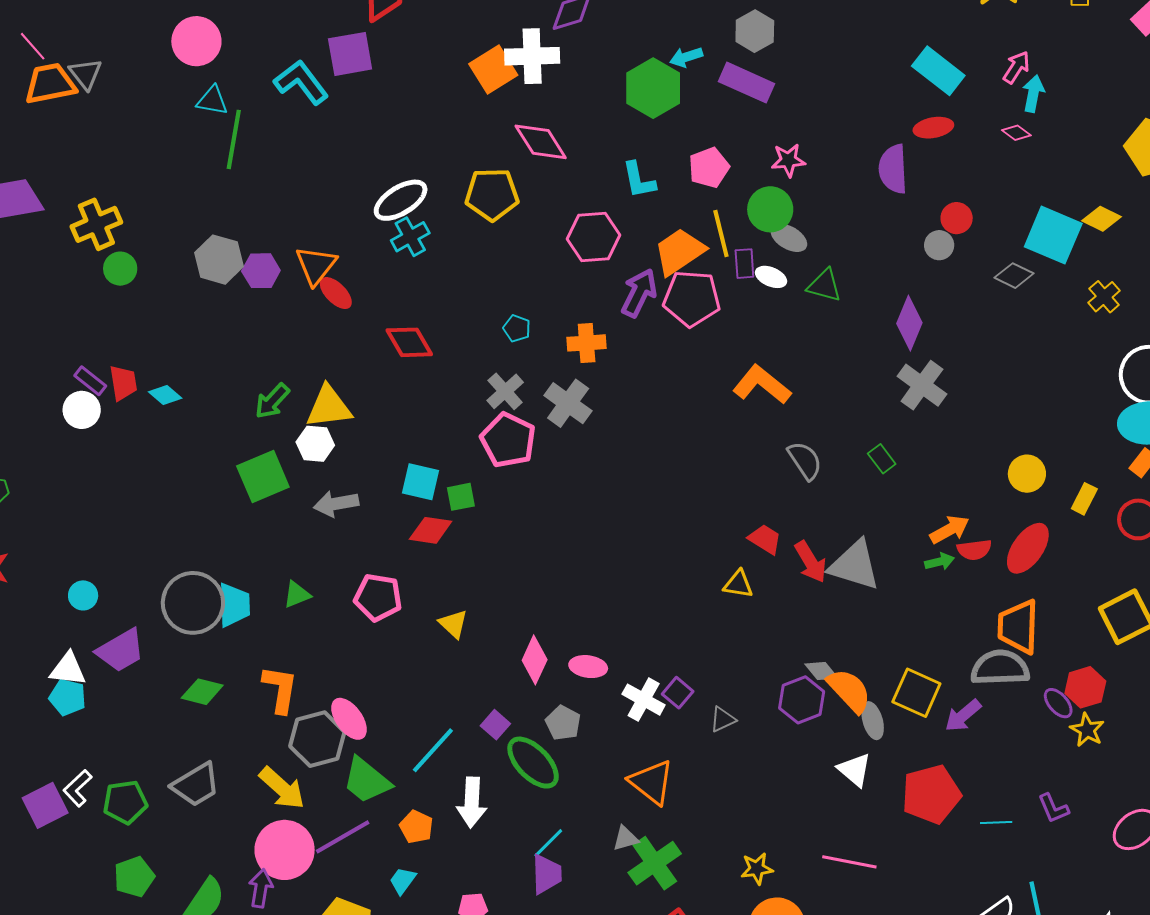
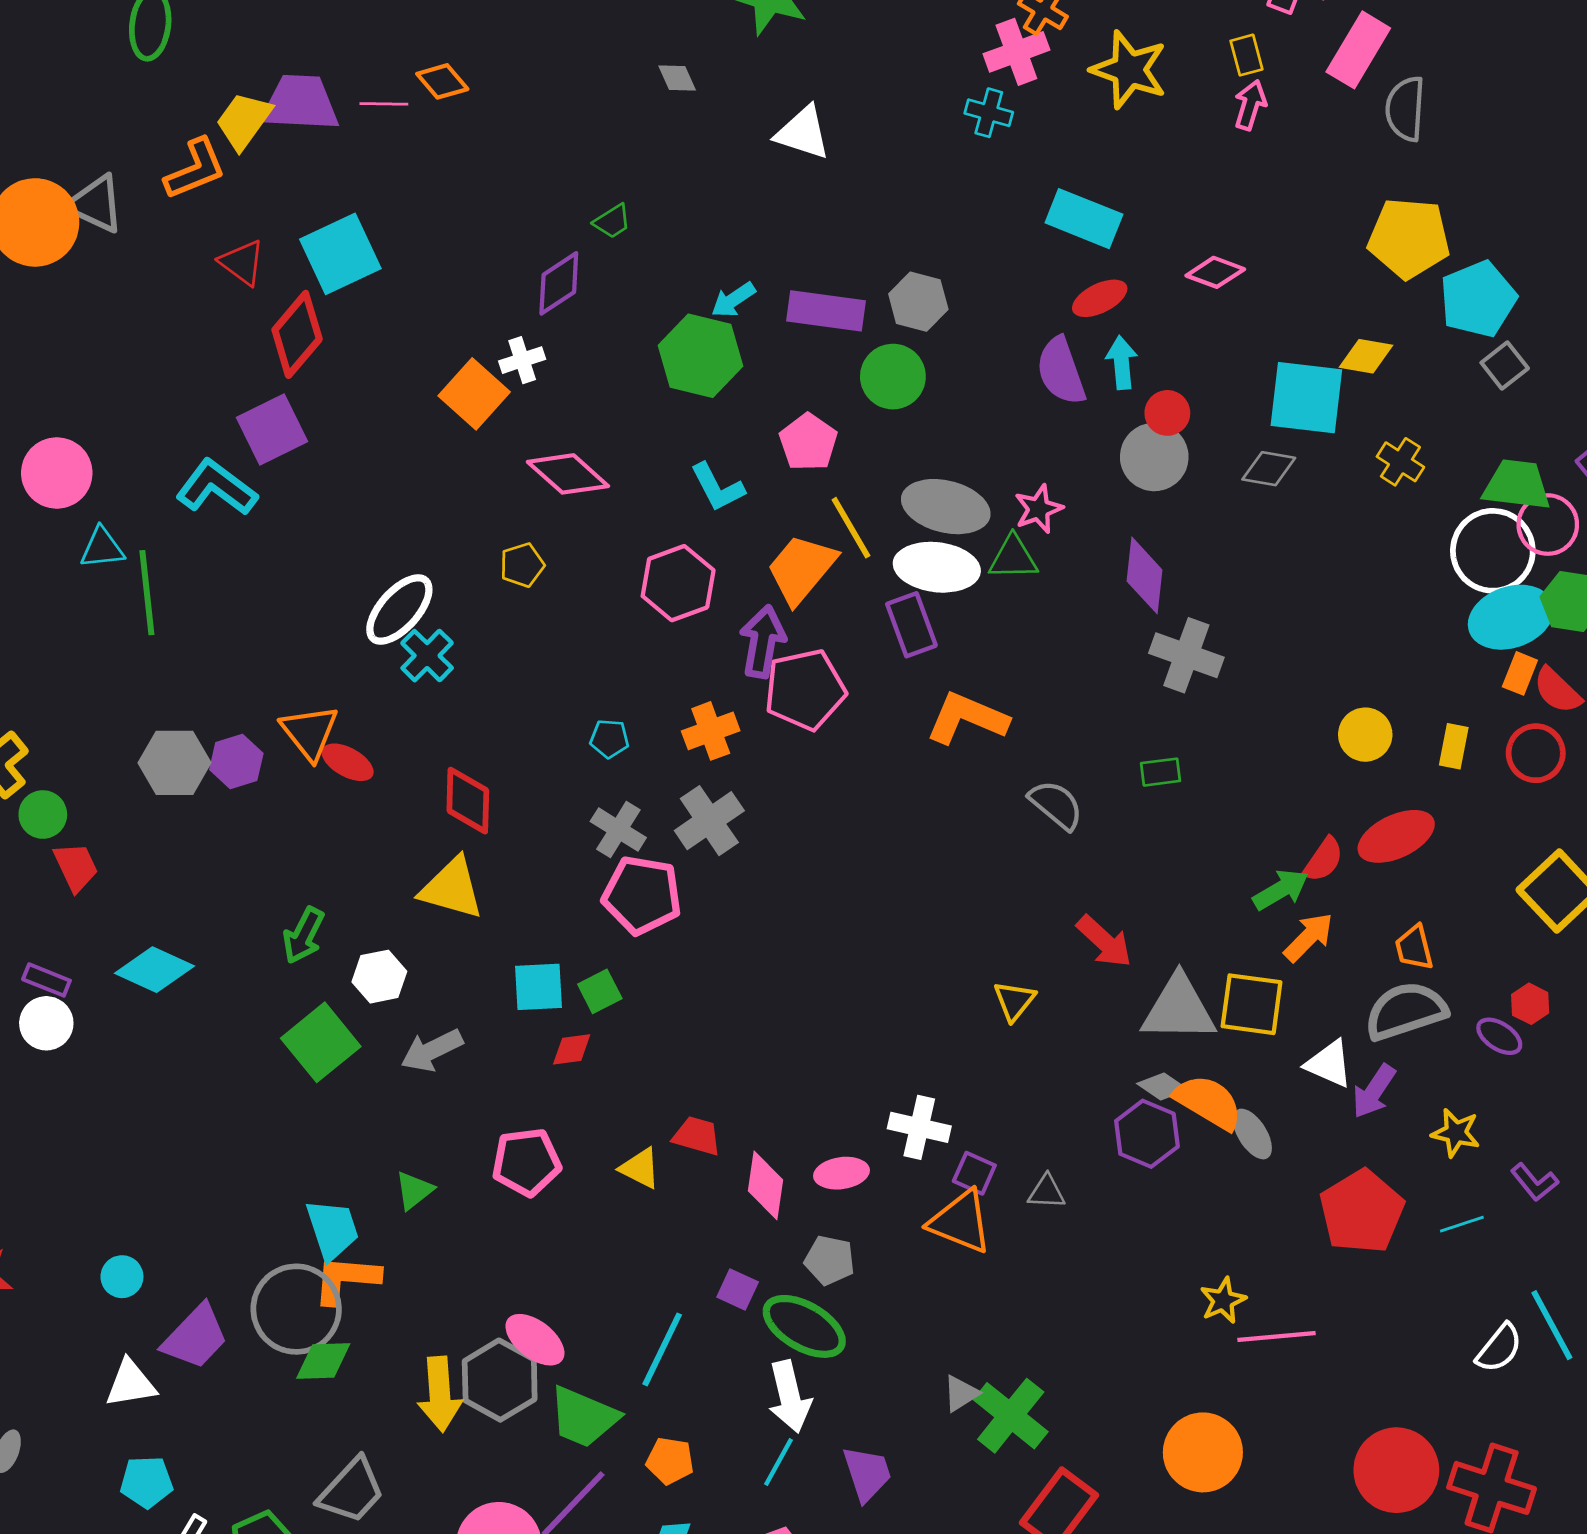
gray hexagon: (755, 31) -> (918, 302), moved
white cross: (532, 56) -> (522, 360), size x0.6
pink arrow: (1016, 67) -> (1250, 105), moved
cyan arrow: (1033, 94) -> (1122, 363), moved
pink diamond: (1016, 133) -> (1215, 272), size x1.4
pink star: (788, 160) -> (1039, 509), moved
yellow pentagon: (492, 194) -> (522, 565), size x0.6
green circle: (770, 209) -> (893, 377), moved
gray ellipse: (789, 238) -> (946, 507), size x1.6
gray circle: (939, 245) -> (1154, 457), size x1.6
purple rectangle: (744, 264) -> (911, 625), moved, size x1.4
white ellipse: (771, 277) -> (937, 567), size x1.8
pink pentagon: (692, 298) -> (805, 690), moved
red diamond: (409, 342) -> (468, 801), turned 48
red trapezoid: (123, 383) -> (76, 867), moved
cyan diamond: (165, 395) -> (155, 970), size x1.6
gray cross: (568, 403) -> (709, 821), turned 36
yellow triangle: (329, 407) -> (452, 888), moved, turned 39
green rectangle: (882, 459) -> (1161, 772), turned -44
red diamond: (431, 530) -> (572, 1049), size x0.7
orange arrow: (950, 530) -> (1309, 937), moved
red trapezoid: (765, 539) -> (697, 1136), moved
red ellipse: (1028, 548) -> (1396, 836), turned 46
red semicircle: (974, 550) -> (1323, 860), turned -32
green arrow: (940, 562) -> (1281, 890), size x1.4
gray triangle: (854, 565) -> (1179, 1009), moved
yellow triangle: (738, 584) -> (1014, 1001), turned -44
gray circle: (193, 603) -> (296, 1309), moved
orange trapezoid: (1018, 627) -> (1414, 948), size x0.6
red hexagon: (1085, 687) -> (1530, 1004), size x0.7
orange L-shape: (280, 689) -> (346, 1279), moved, turned -78
yellow square: (916, 693) -> (1252, 1004), moved
cyan pentagon: (68, 697) -> (147, 1482), moved
white cross: (644, 700) -> (919, 1127), moved
gray triangle: (723, 719) -> (1047, 1192), turned 44
yellow star: (1087, 730) -> (1456, 1133), moved
white triangle: (855, 770) -> (1329, 1064), moved
orange triangle: (652, 782) -> (961, 1222), moved
yellow arrow: (282, 788) -> (440, 1394), moved, turned 60
white arrow: (472, 802) -> (790, 1397), moved
cyan line: (548, 843) -> (779, 1462), moved
yellow star: (757, 869) -> (1223, 1300), moved

